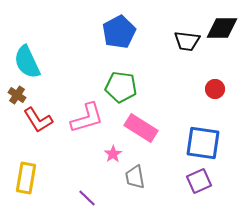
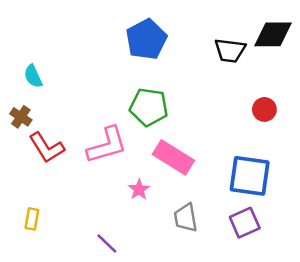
cyan semicircle: (27, 62) -> (33, 76), size x0.6
gray trapezoid: (135, 177) -> (186, 218), moved
yellow rectangle: (26, 178) -> (32, 219), size x0.6

